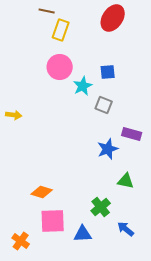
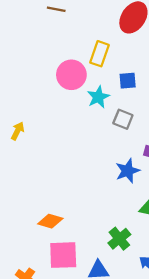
yellow rectangle: (61, 30) -> (99, 54), moved
yellow arrow: (14, 115) -> (18, 131), turned -70

